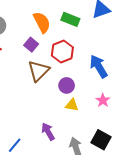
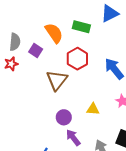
purple square: (31, 45) -> (36, 50), moved
purple circle: (67, 85) -> (64, 117), moved

